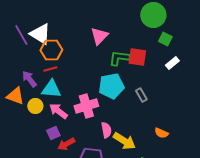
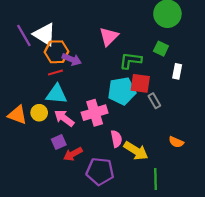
green square: (165, 39) -> (161, 49), moved
red square: (137, 57) -> (140, 83), moved
white rectangle: (172, 63) -> (177, 71), moved, turned -40
purple arrow: (29, 79) -> (72, 59), moved, turned 150
orange triangle: (15, 96) -> (17, 115), moved

